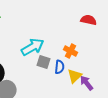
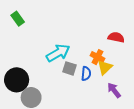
red semicircle: (89, 20) -> (116, 37), moved
yellow triangle: (75, 76) -> (105, 67), moved

